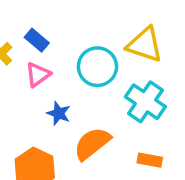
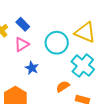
orange semicircle: (92, 144) -> (63, 86), moved, size x0.6

